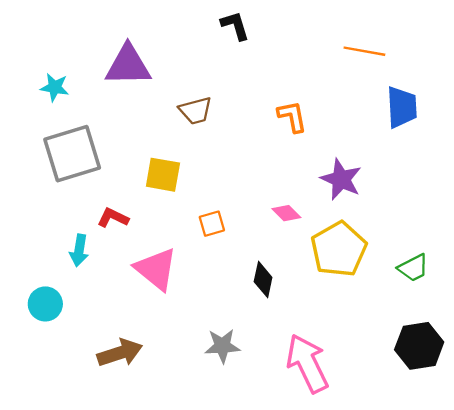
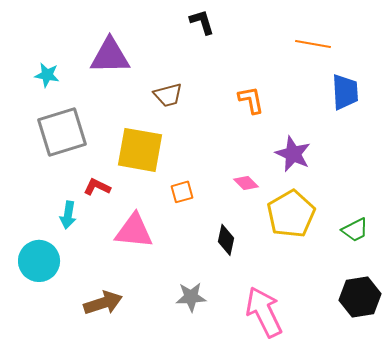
yellow square: (163, 175) -> (140, 150), size x1.5
pink triangle: (156, 269) -> (134, 231), turned -33
cyan circle: (45, 304) -> (39, 261), size x1.4

